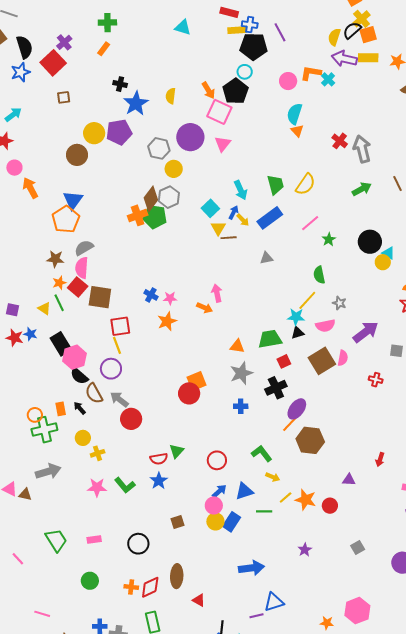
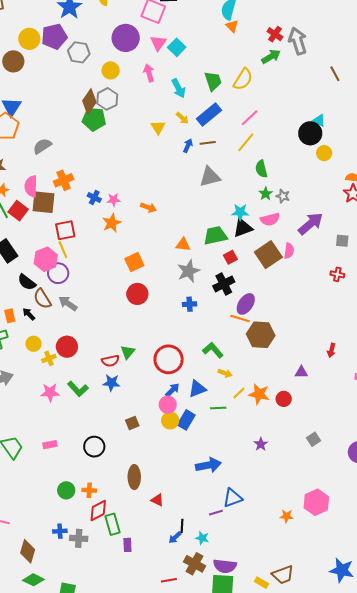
gray hexagon: (159, 148) -> (79, 52), moved
green arrow: (362, 189) -> (271, 57), moved
cyan square: (210, 208) -> (177, 47), moved
blue arrow: (234, 212) -> (188, 146), moved
orange cross: (138, 215) -> (64, 180), moved
brown line: (229, 238) -> (208, 143), moved
green star: (329, 239) -> (266, 194), moved
gray semicircle: (84, 248) -> (42, 146), moved
cyan triangle: (388, 253) -> (319, 120), moved
gray triangle: (266, 258) -> (210, 177), moved, size x1.6
pink semicircle: (82, 268) -> (31, 186), moved
red square: (78, 287) -> (18, 211), moved
pink arrow: (217, 293) -> (149, 73), moved
yellow line: (307, 300) -> (246, 142), moved
black triangle: (298, 333) -> (243, 228), size x1.5
pink hexagon: (74, 357) -> (46, 259), moved
red cross: (376, 380) -> (337, 274), moved
orange square: (197, 381) -> (134, 262), moved
red circle: (131, 419) -> (67, 347), moved
orange line: (290, 423) -> (240, 319), turned 66
red circle: (217, 460) -> (169, 359), size x1.5
blue star: (159, 481) -> (111, 383), turned -30
green circle: (90, 581) -> (66, 490), moved
red diamond: (150, 587) -> (98, 510), moved

